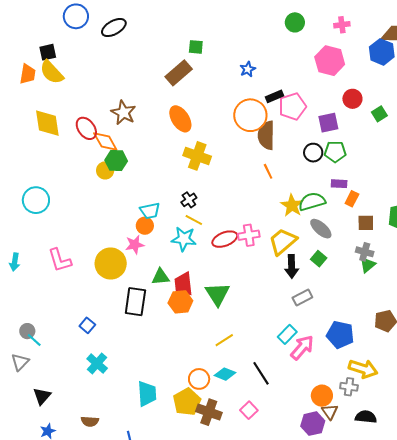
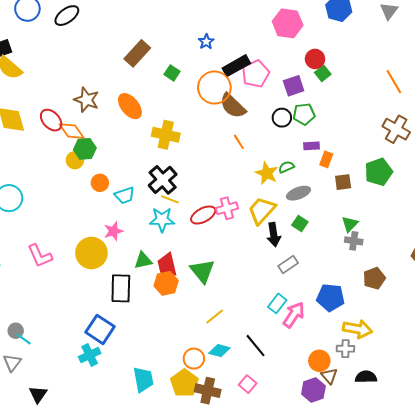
green square: (196, 47) -> (172, 73), moved, turned 35
black rectangle: (274, 96) -> (236, 66), size x1.5
green square: (379, 114) -> (323, 73), moved
orange ellipse: (180, 119) -> (130, 106), moved
brown semicircle: (266, 135) -> (233, 106), turned -40
black cross: (189, 200) -> (163, 180), size x1.8
green semicircle: (312, 202) -> (286, 167), size x0.6
orange circle: (145, 226) -> (100, 183), moved
gray ellipse: (321, 229) -> (298, 193), turned -55
gray cross: (365, 252) -> (354, 241), moved
blue square: (87, 325) -> (100, 329), moved, size x1.8
cyan cross: (97, 363) -> (90, 355), turned 30

